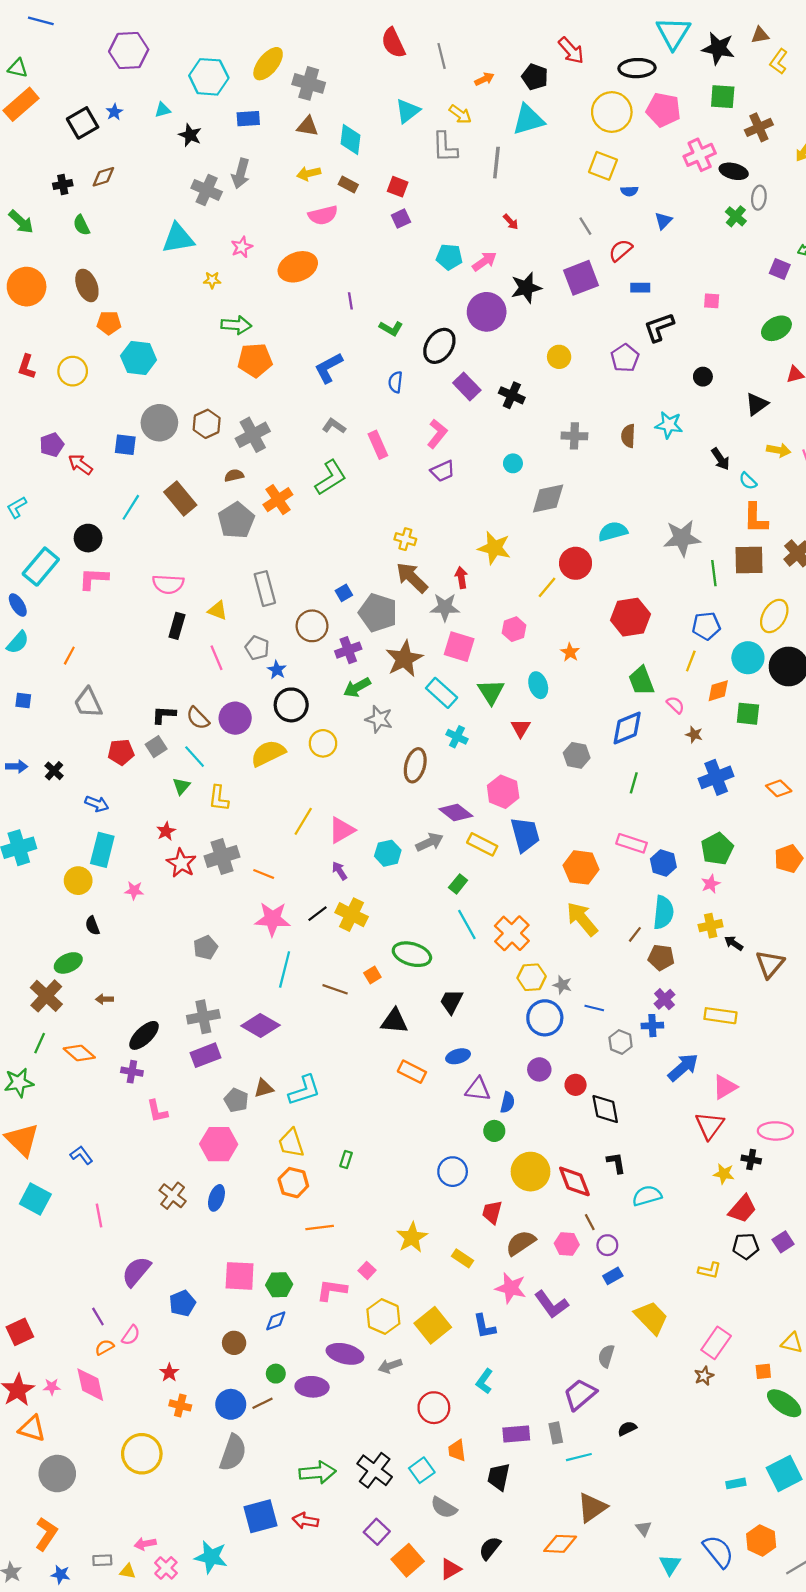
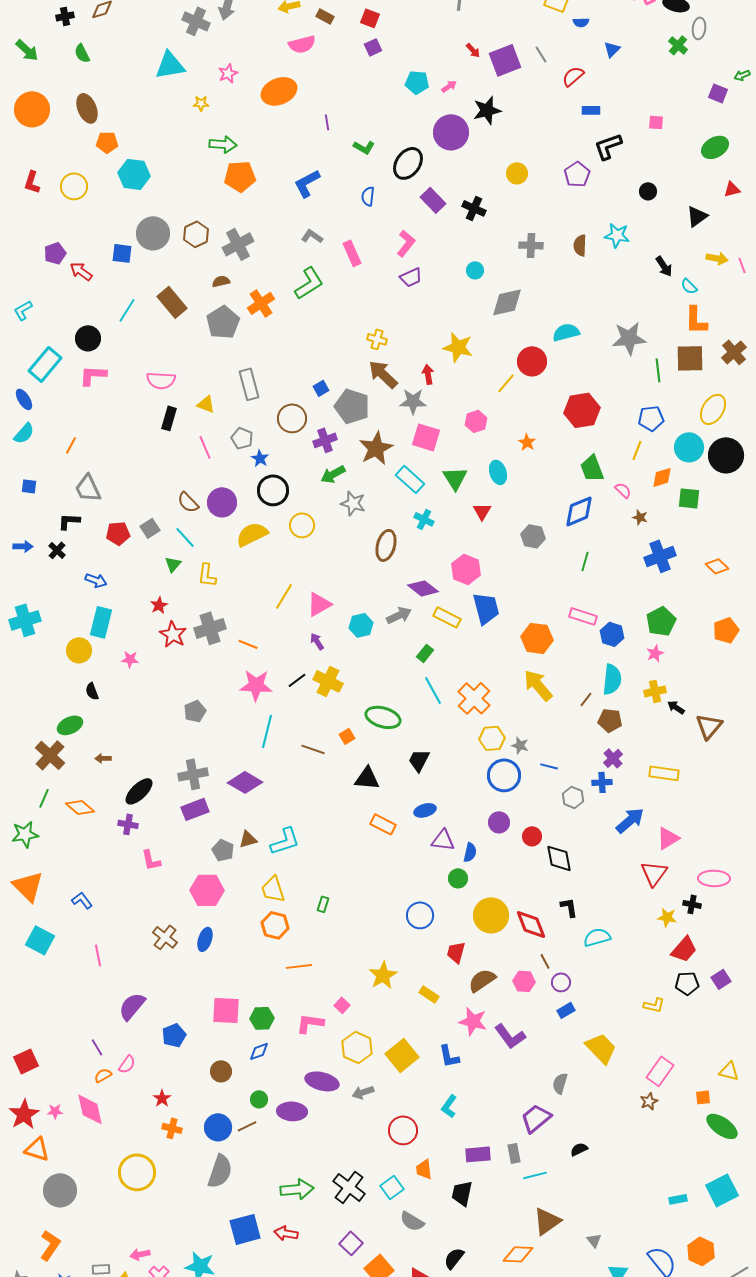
pink arrow: (484, 261) -> (449, 86), size x0.7
purple square: (581, 278) -> (505, 60), moved
black L-shape: (164, 715) -> (69, 521), moved

